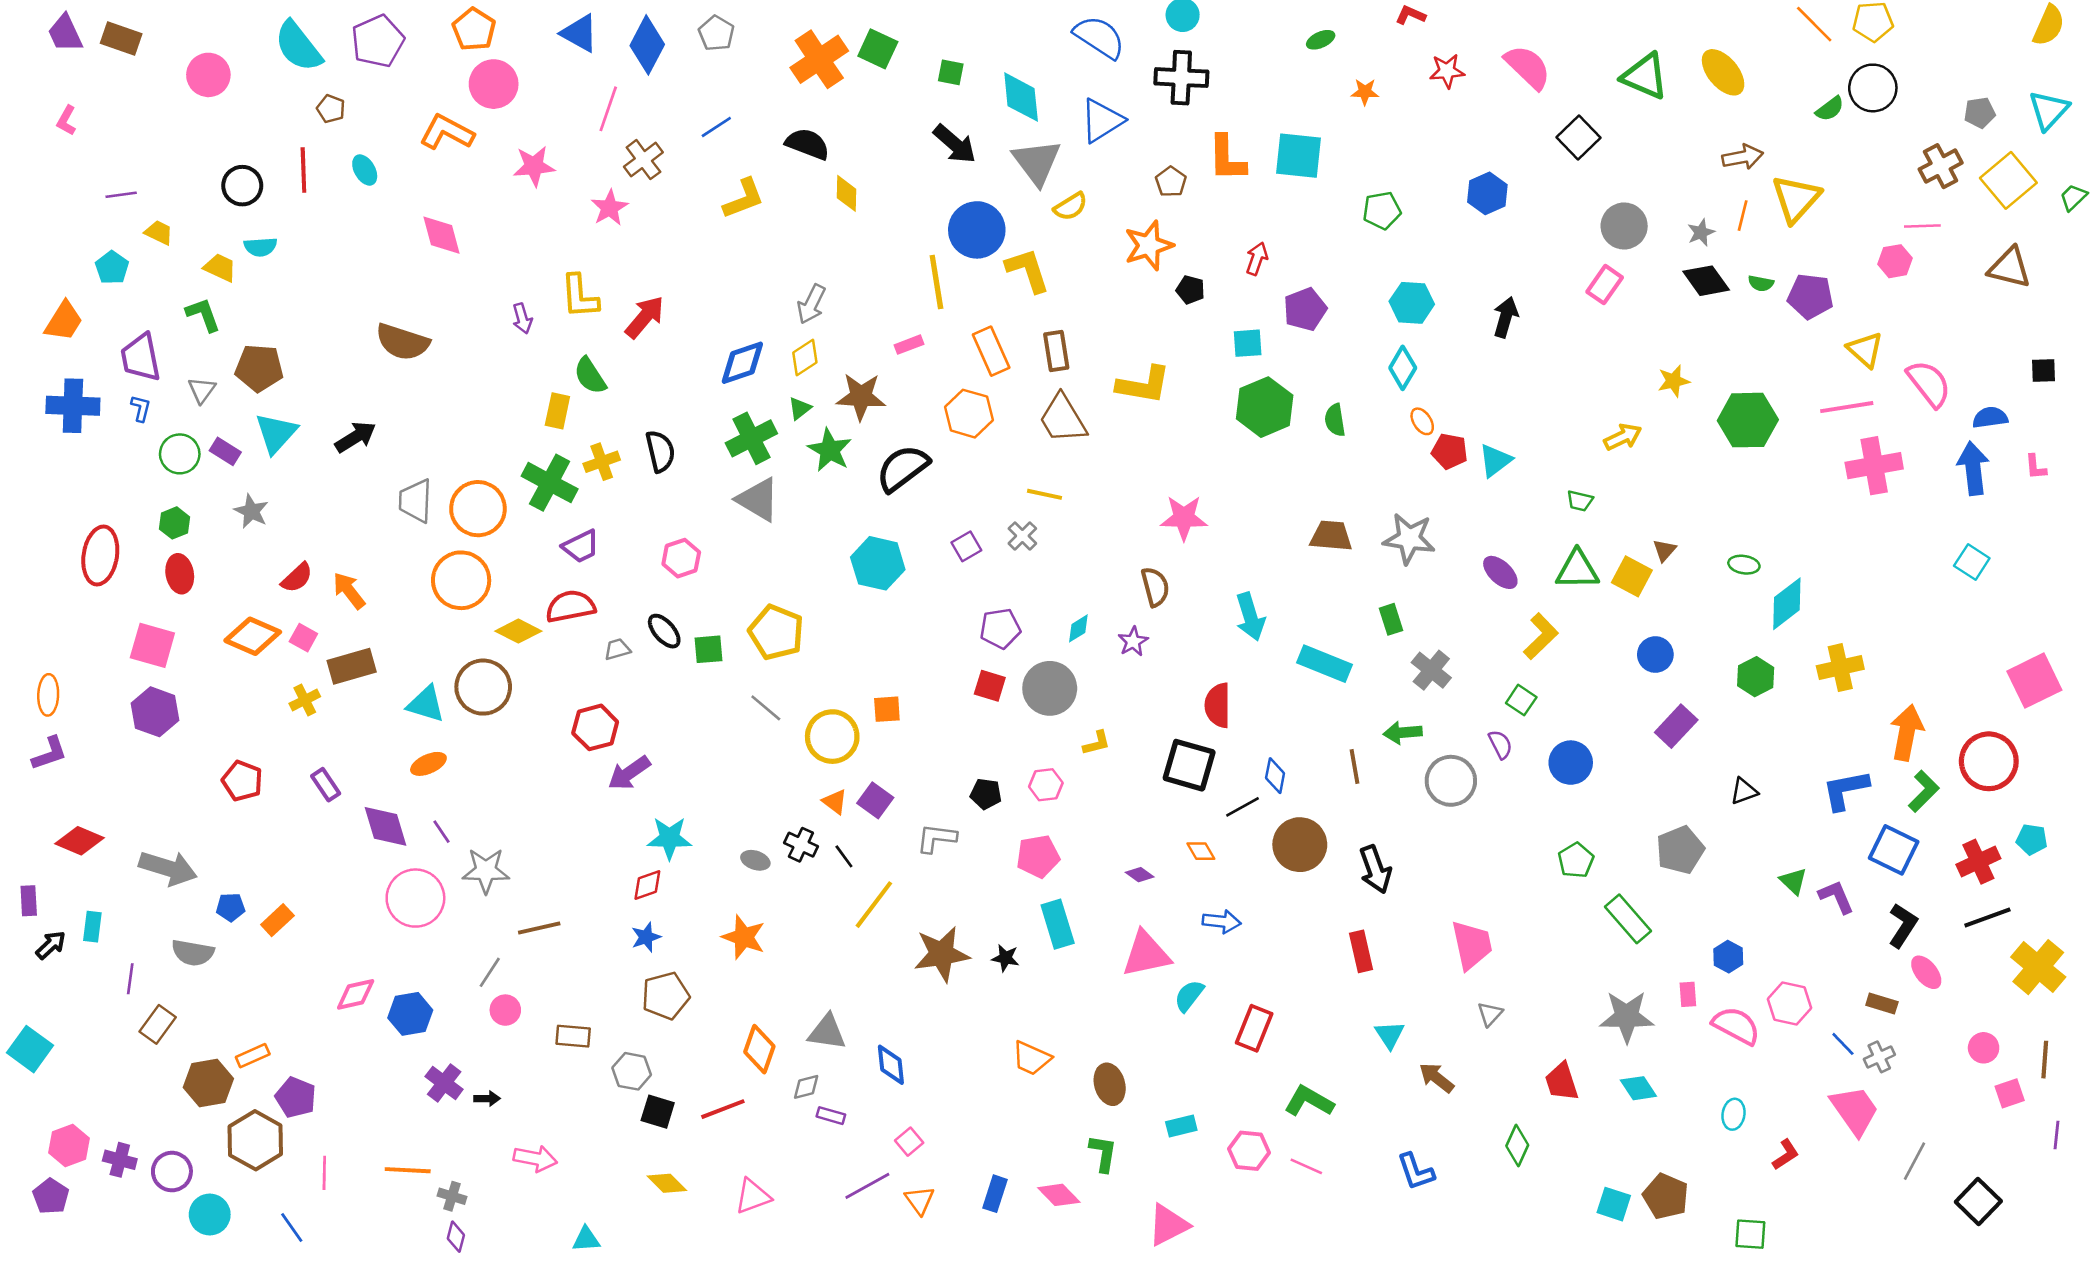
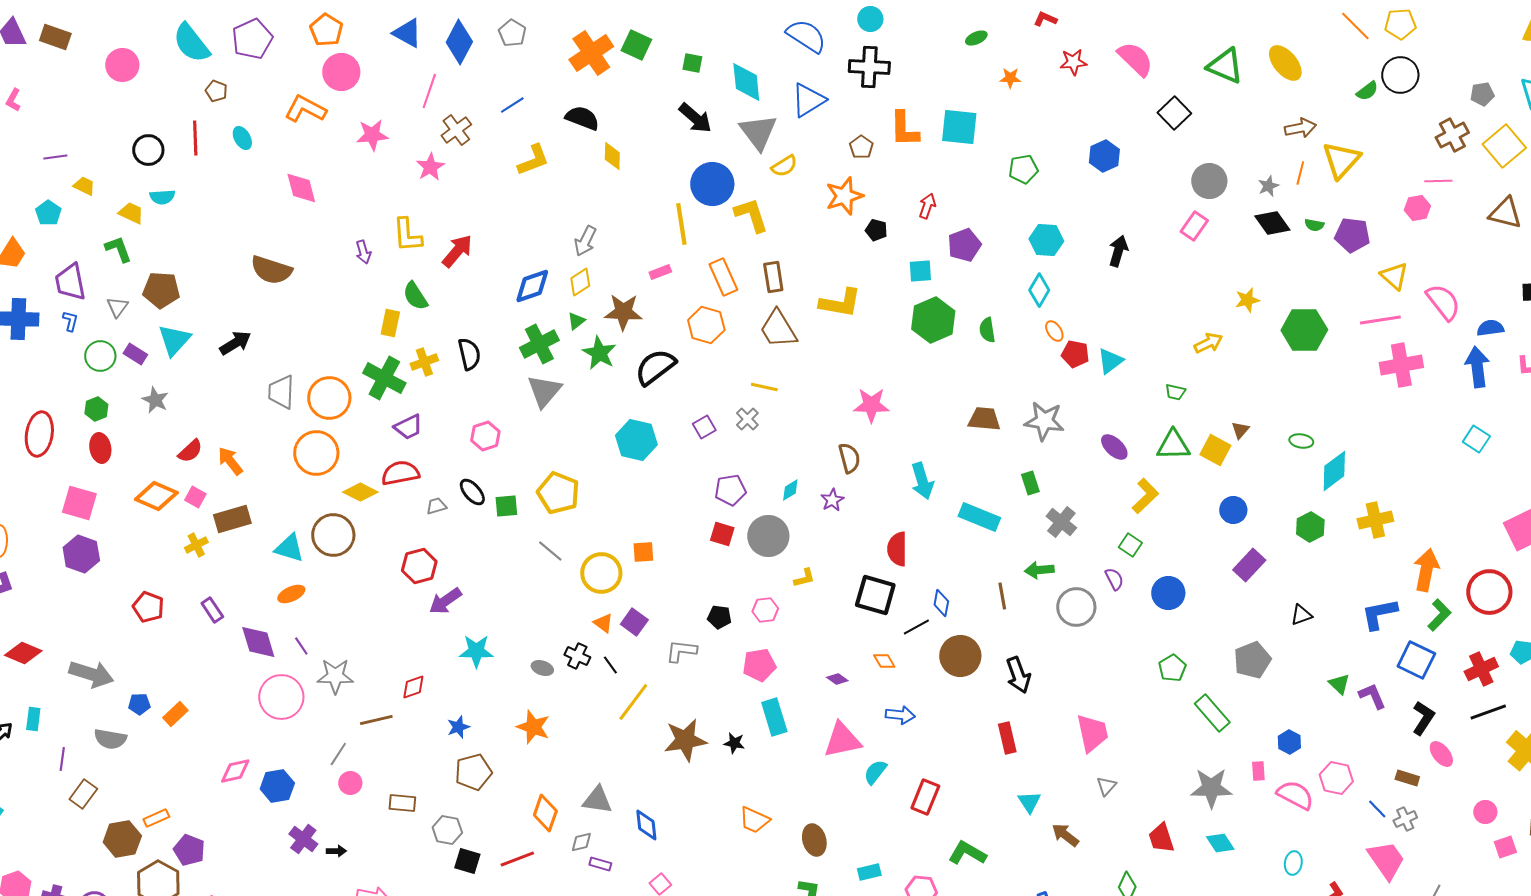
gray triangle: (758, 500) -> (544, 391), turned 39
red diamond: (647, 885) -> (413, 687), moved

